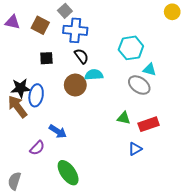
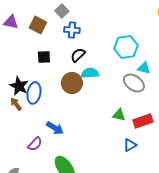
blue cross: (75, 30) -> (72, 30), size x0.7
black semicircle: (81, 56) -> (78, 55), turned -98
black star: (21, 88) -> (19, 86), turned 30
brown arrow: (18, 107) -> (16, 104), size x0.6

